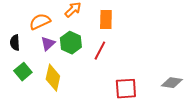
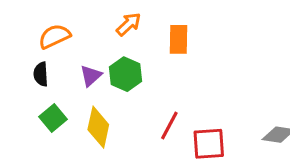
orange semicircle: (40, 22) -> (54, 36), moved
red line: (100, 51) -> (169, 126), moved

